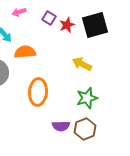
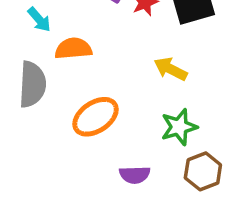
orange ellipse: (38, 92) -> (95, 117), turned 52
brown hexagon: (85, 129) -> (203, 171), moved

